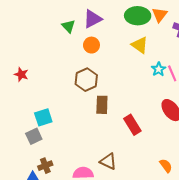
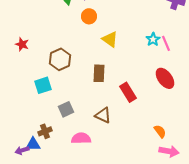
yellow triangle: (140, 45) -> (110, 39), moved
brown hexagon: (86, 80) -> (60, 59), moved
gray square: (34, 136) -> (66, 109), moved
brown triangle: (108, 161) -> (103, 115), moved

